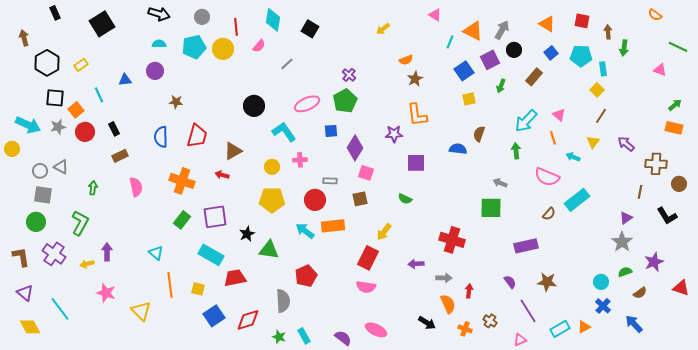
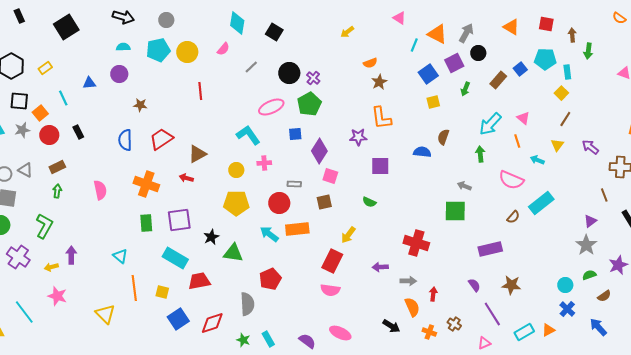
red line: (236, 27) -> (200, 91), moved
blue square: (551, 53) -> (520, 69), moved
black circle: (254, 106) -> (289, 73), moved
red trapezoid: (197, 136) -> (161, 139), turned -140
brown rectangle: (120, 156) -> (57, 167), moved
brown line: (640, 192) -> (604, 195), turned -32
green rectangle: (182, 220) -> (146, 223), turned -42
pink star: (106, 293) -> (57, 296), moved

